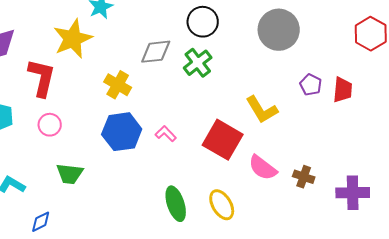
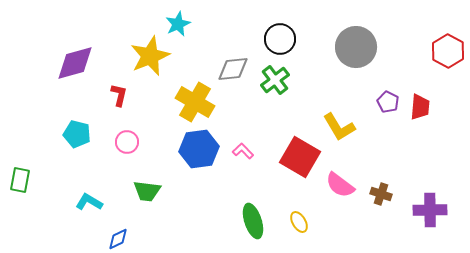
red L-shape: (42, 78) -> (119, 95), size x0.6
yellow cross: (118, 85) -> (195, 102), size x1.4
yellow ellipse: (222, 205) -> (299, 222), size x0.7

